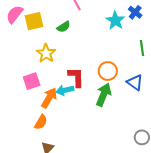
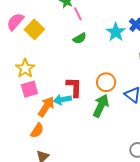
yellow square: (34, 21) -> (34, 29), turned -36
green semicircle: (64, 27) -> (80, 38), moved
yellow star: (46, 53) -> (25, 68), moved

